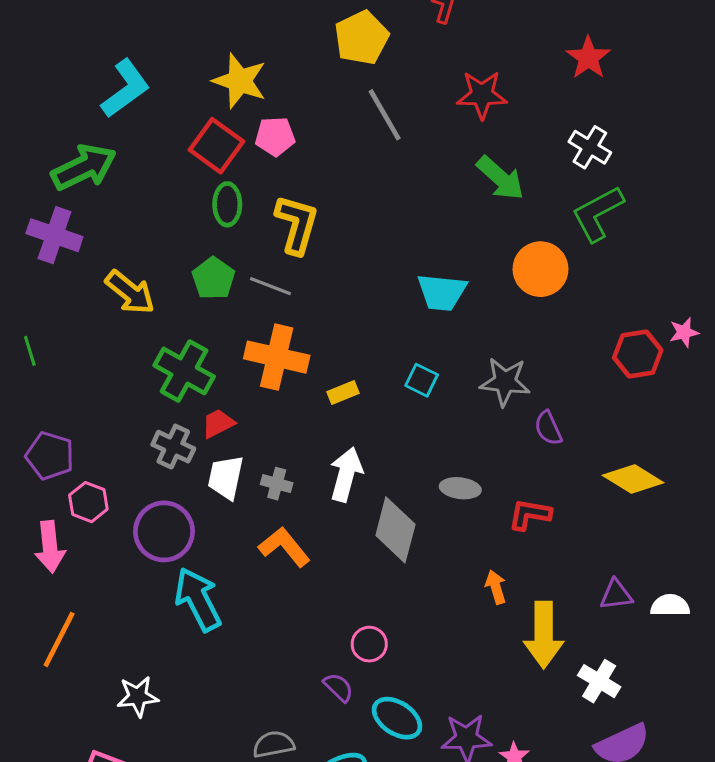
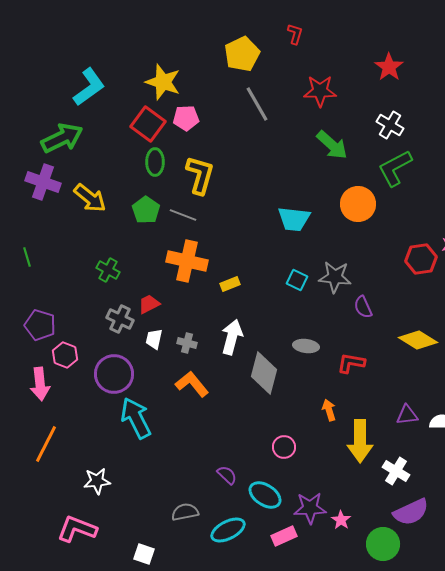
yellow arrow: (130, 292) -> (90, 198), moved
green cross: (184, 371) -> (108, 270), moved, size x0.6
cyan square: (422, 380) -> (297, 280), moved
white trapezoid: (226, 477) -> (154, 339), size x0.7
pink circle: (369, 644) -> (284, 447), moved

